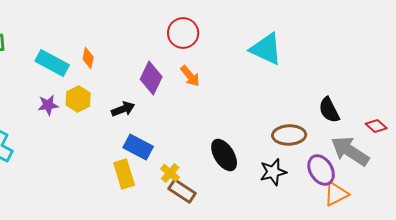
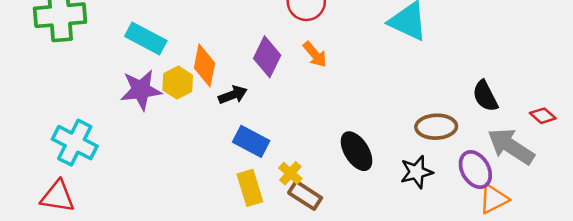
orange diamond: (88, 58) -> (205, 65), moved, size x1.6
purple star: (48, 105) -> (141, 90), size x1.6
yellow rectangle: (124, 174) -> (250, 188), moved

